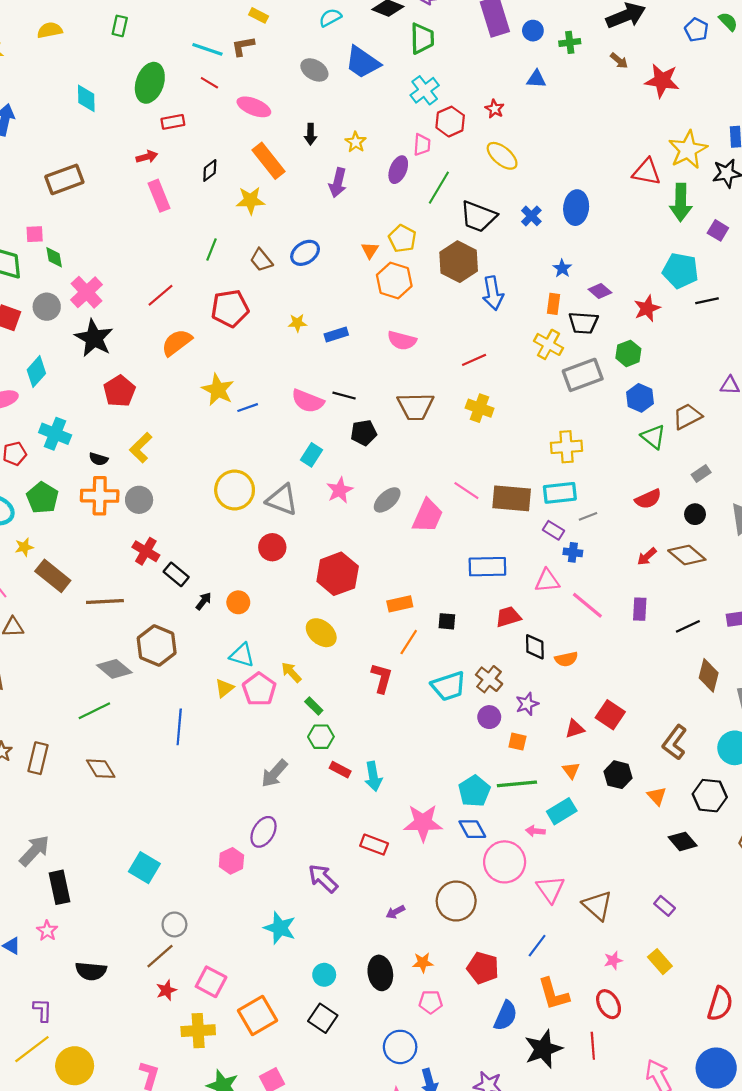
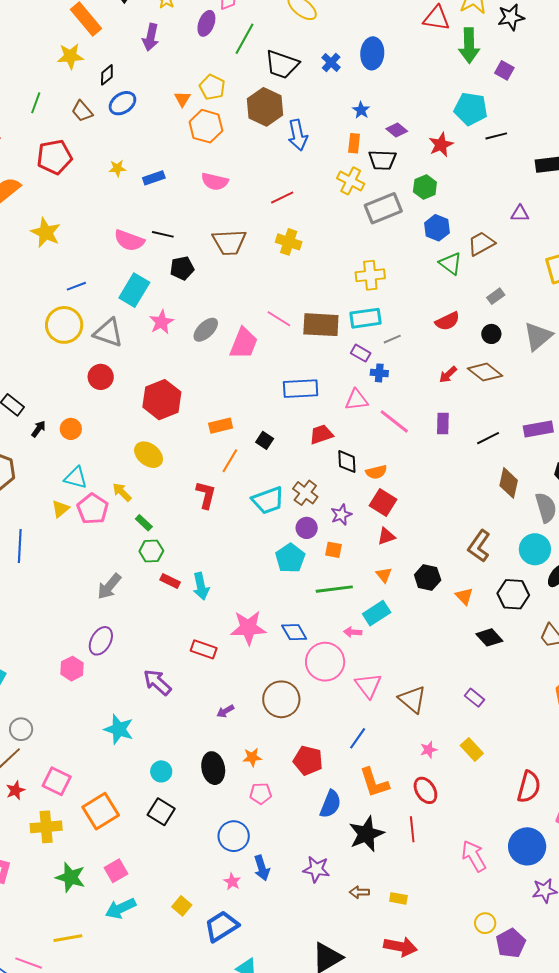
black diamond: (210, 170) -> (107, 75), moved
blue line: (248, 408) -> (76, 286), moved
cyan rectangle: (312, 455) -> (134, 290), size x1.5
black square: (447, 621) -> (265, 440), turned 30
red square: (610, 715) -> (383, 502), moved
cyan pentagon: (474, 791) -> (290, 558), moved

